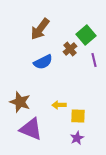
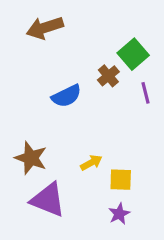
brown arrow: (40, 29) -> (45, 28), moved, turned 35
yellow arrow: (59, 105) -> (91, 163), turned 152

